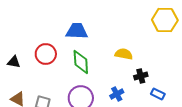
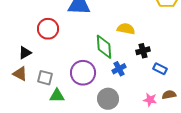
black triangle: (14, 62) -> (25, 53), moved, turned -40
green diamond: (81, 62) -> (104, 47), moved

